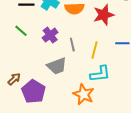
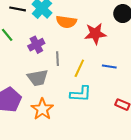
orange star: (84, 94) -> (42, 109), moved

